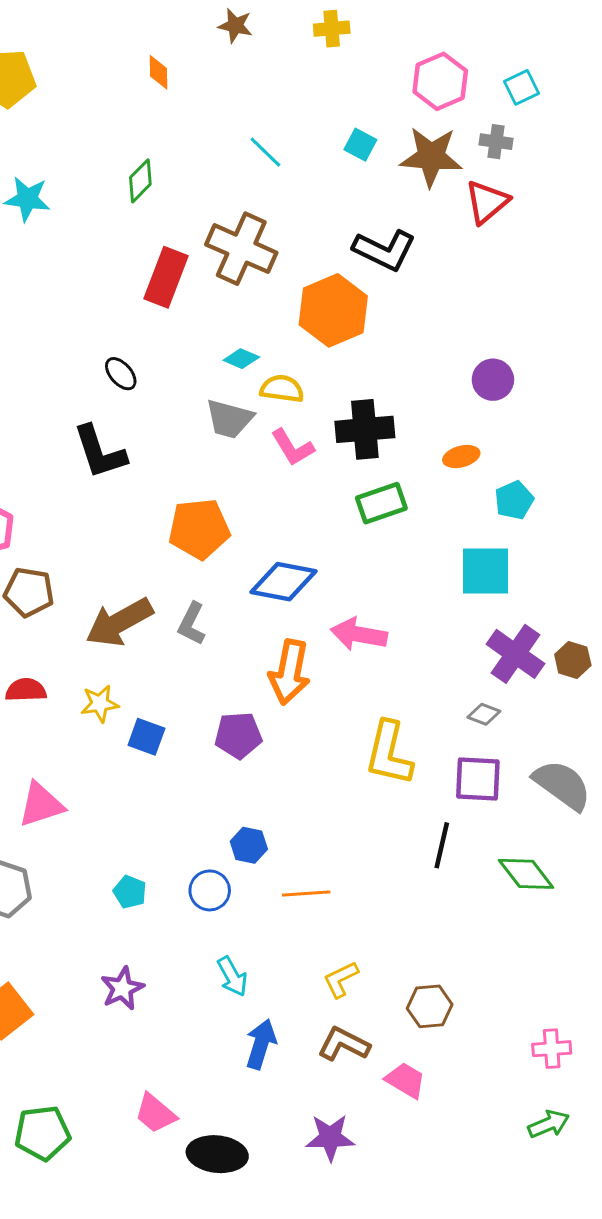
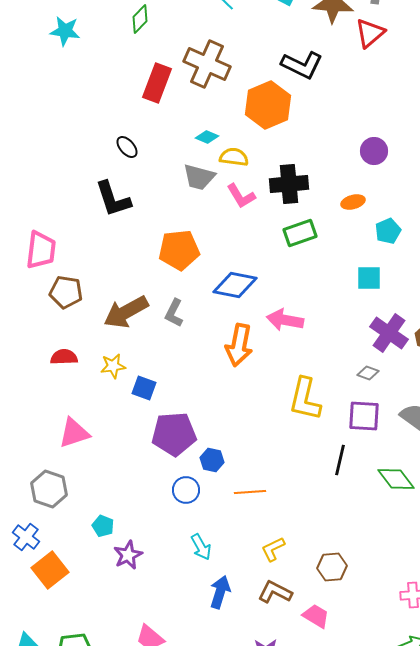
cyan square: (485, 571) -> (369, 278), size x0.7
purple pentagon: (238, 735) -> (174, 434), moved, size x1.4
cyan pentagon: (130, 892) -> (103, 526), moved

